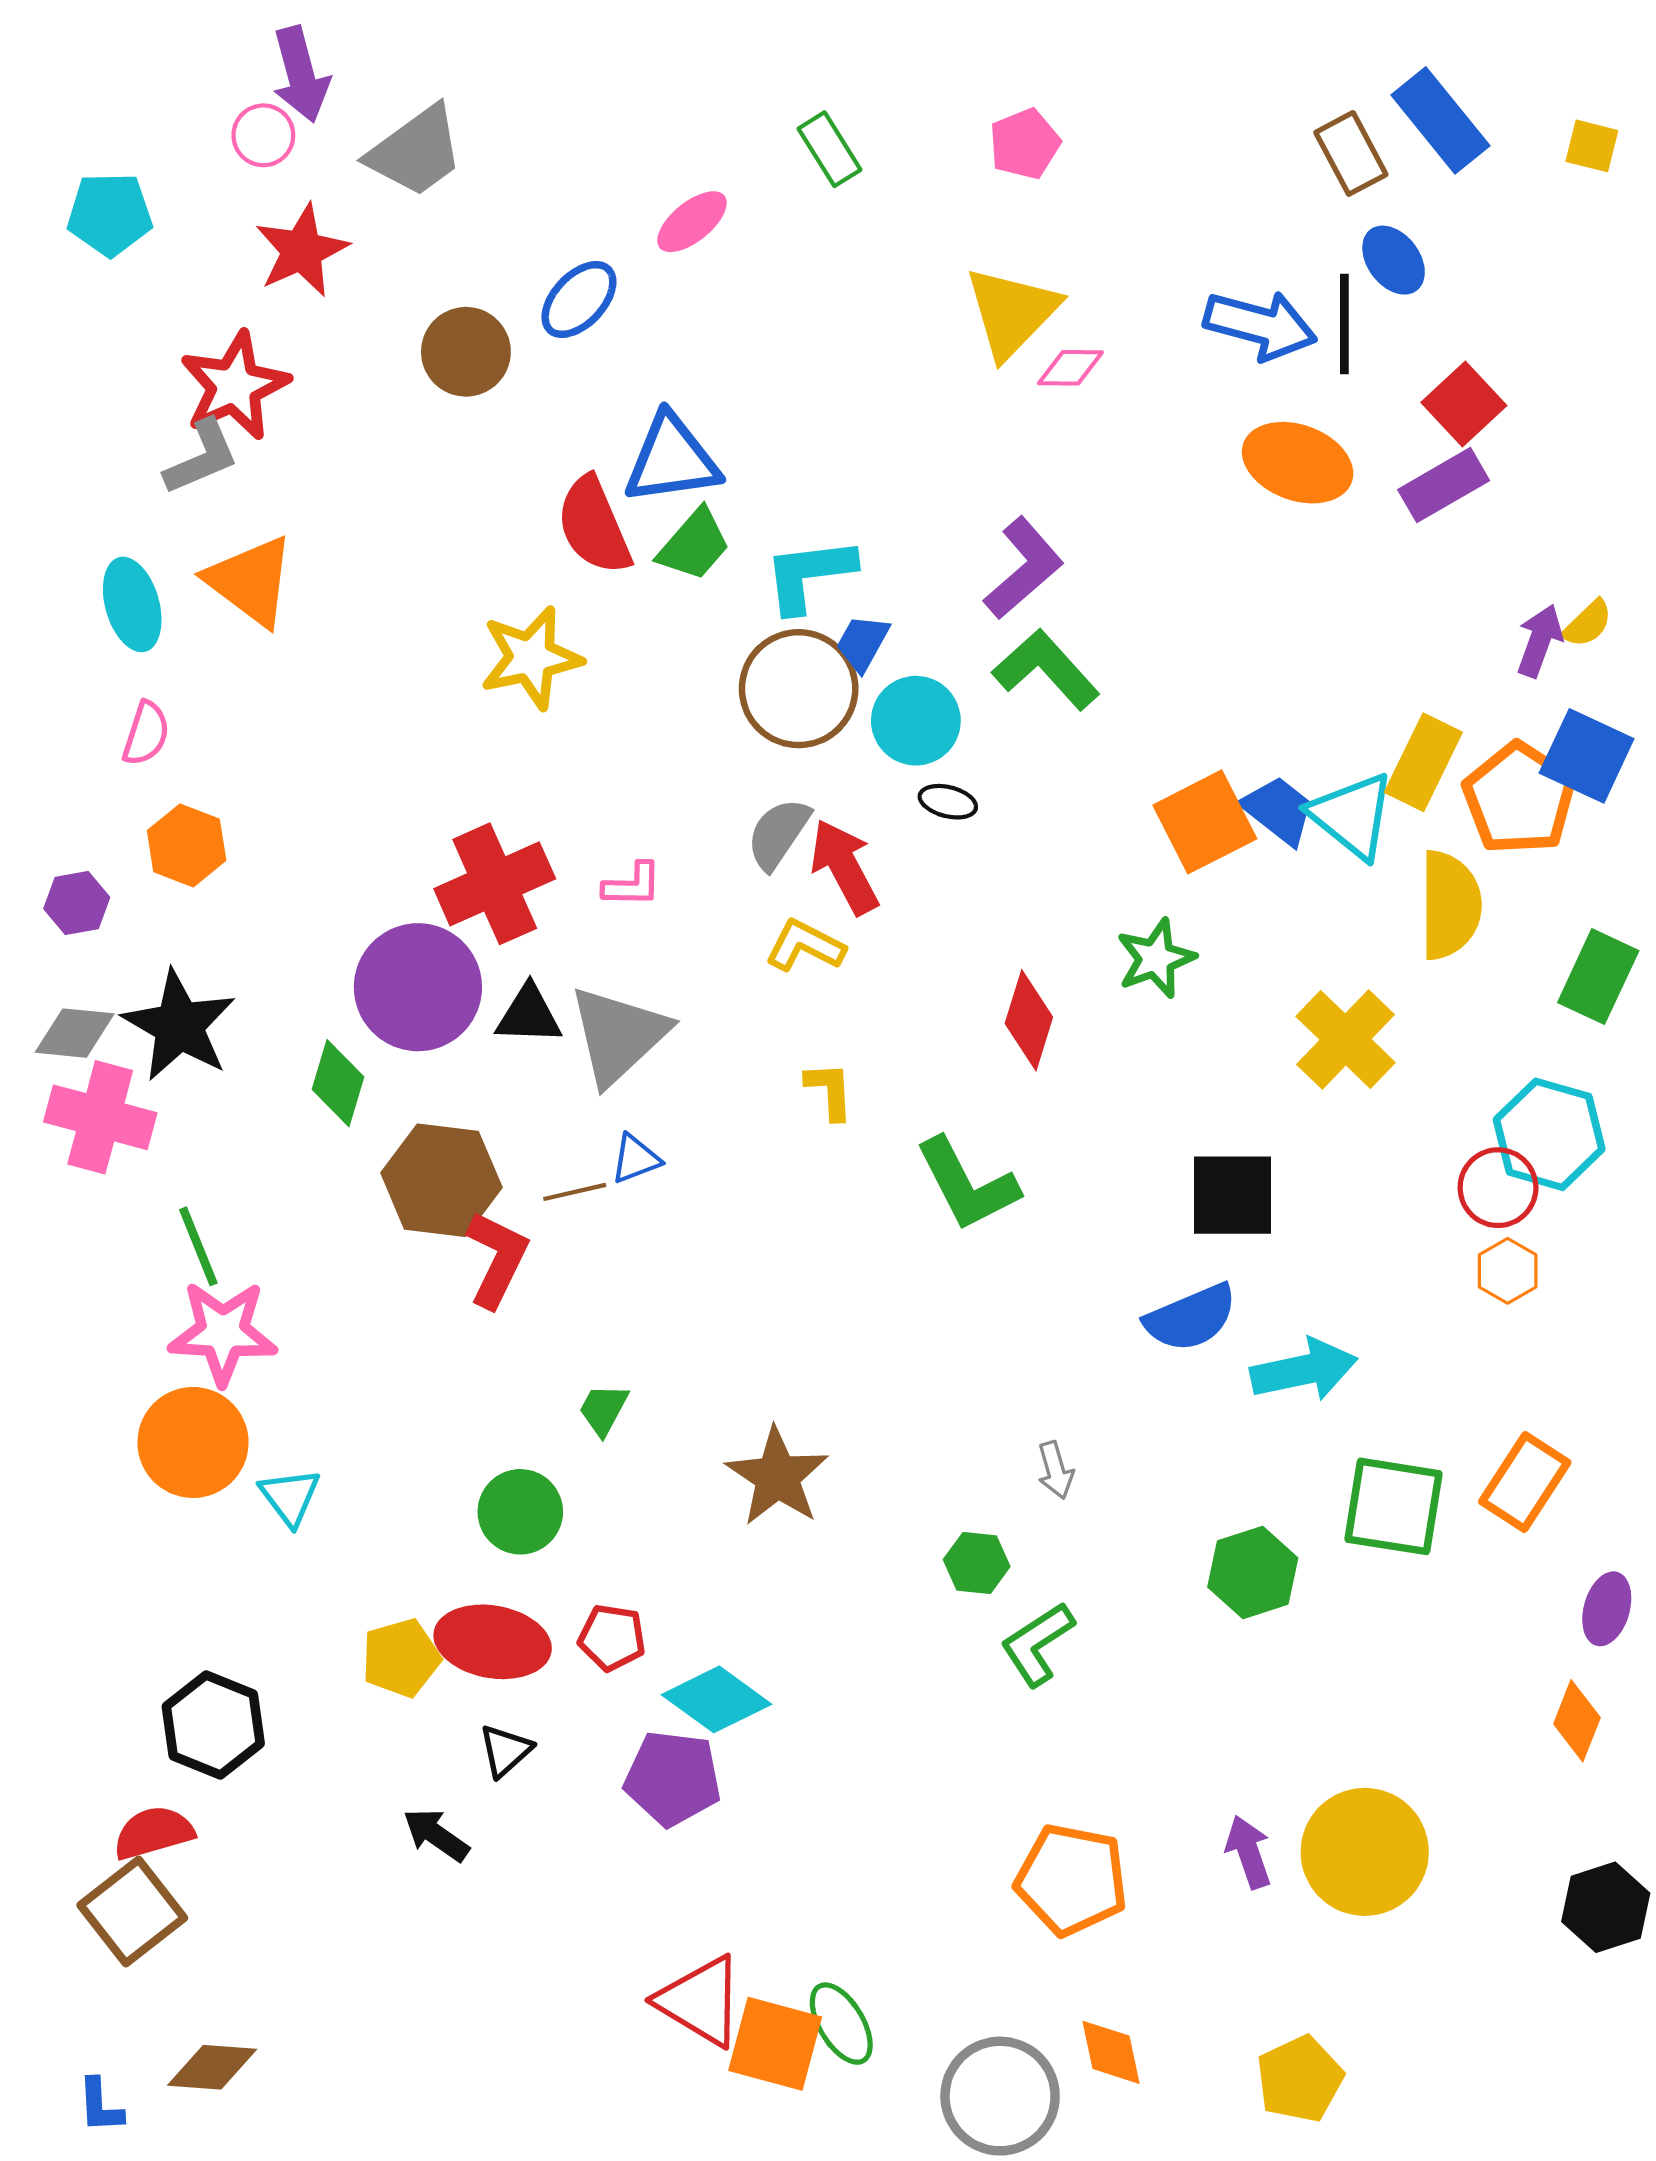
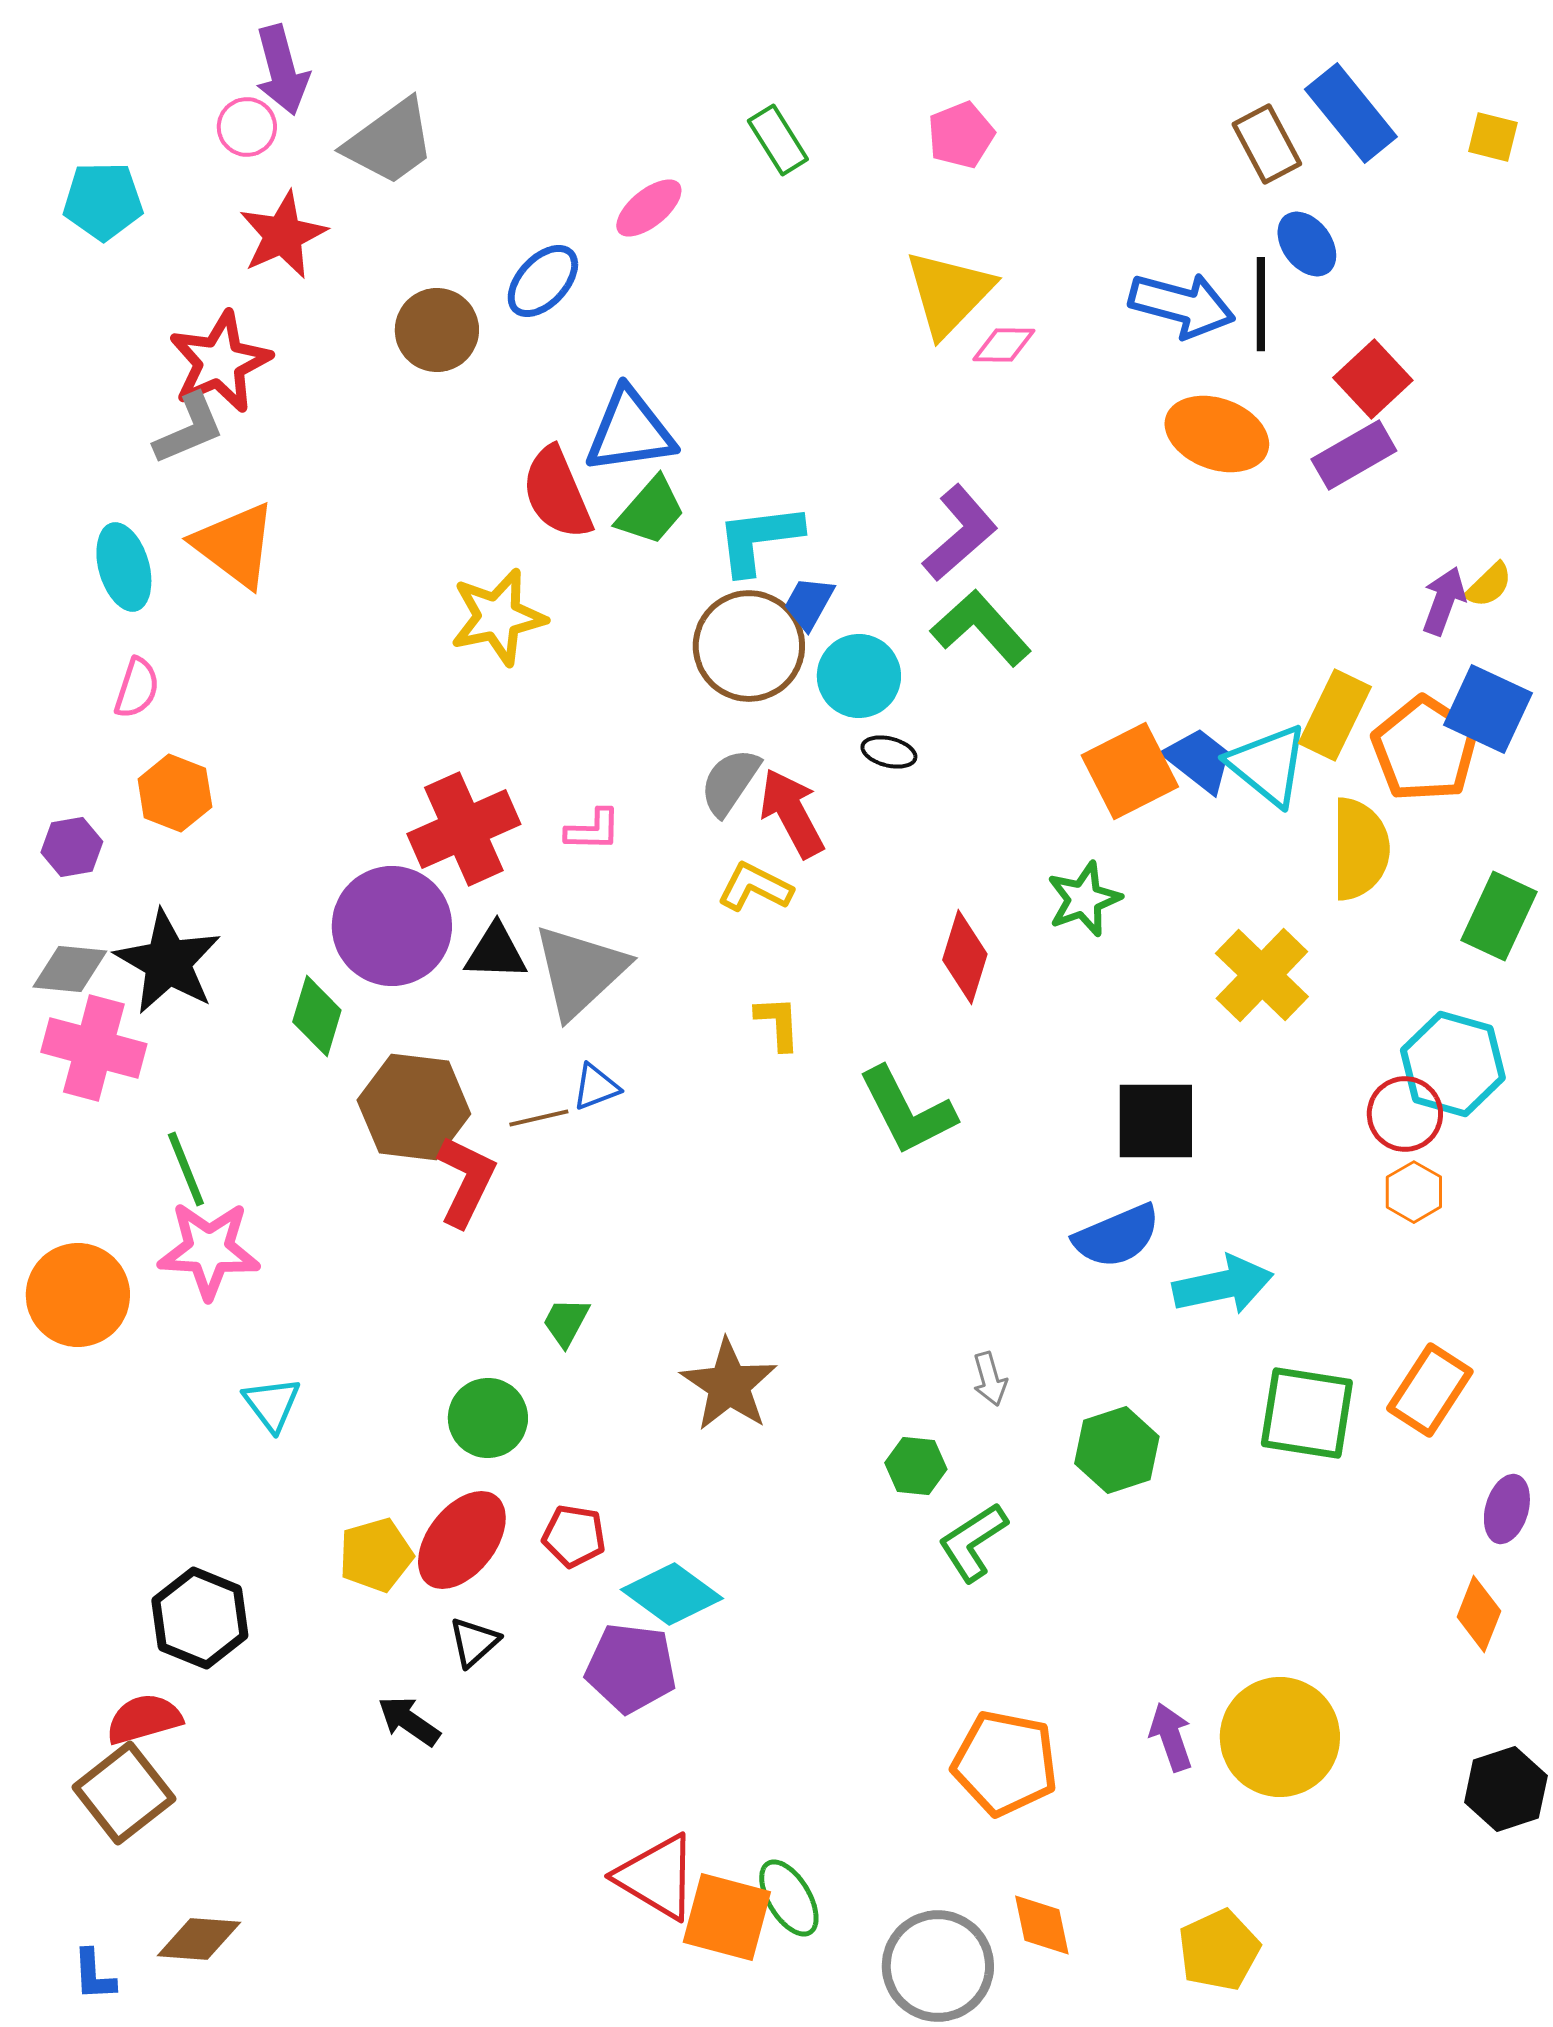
orange circle: (193, 1442) -> (78, 1295), moved
green hexagon: (1253, 1573) -> (1117, 1450), moved
red ellipse: (493, 1642) -> (462, 1540), turned -62

